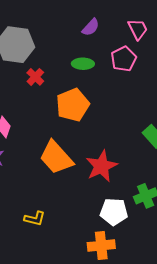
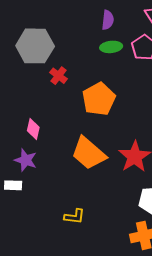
purple semicircle: (91, 27) -> (108, 20), turned -30
green ellipse: (83, 64) -> (111, 47), moved

